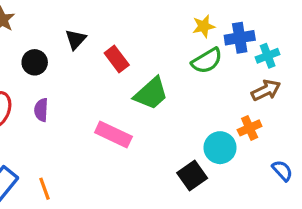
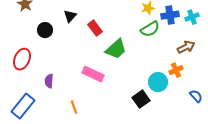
cyan cross: (268, 56) -> (192, 17), moved
purple semicircle: (41, 110) -> (49, 81), moved
orange line: (44, 189) -> (74, 107), moved

